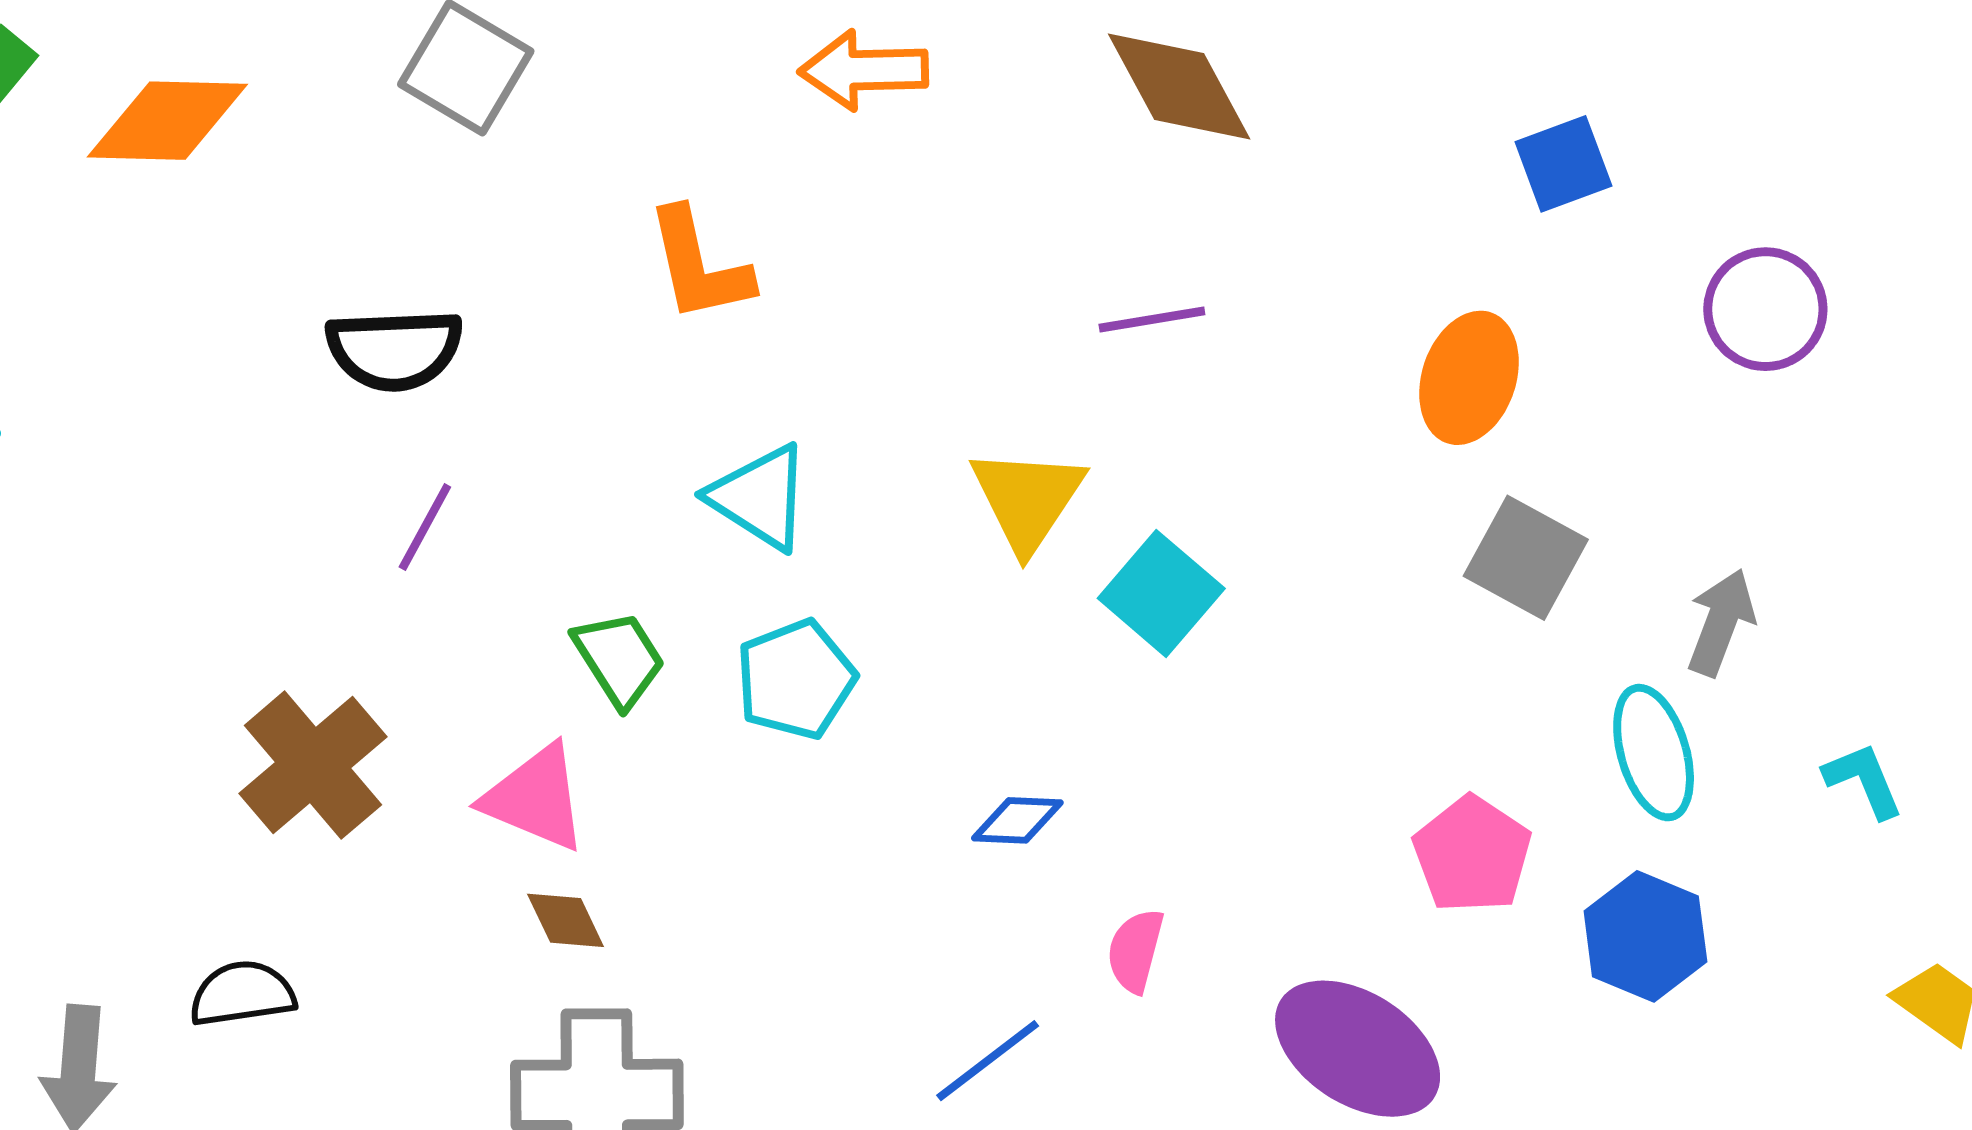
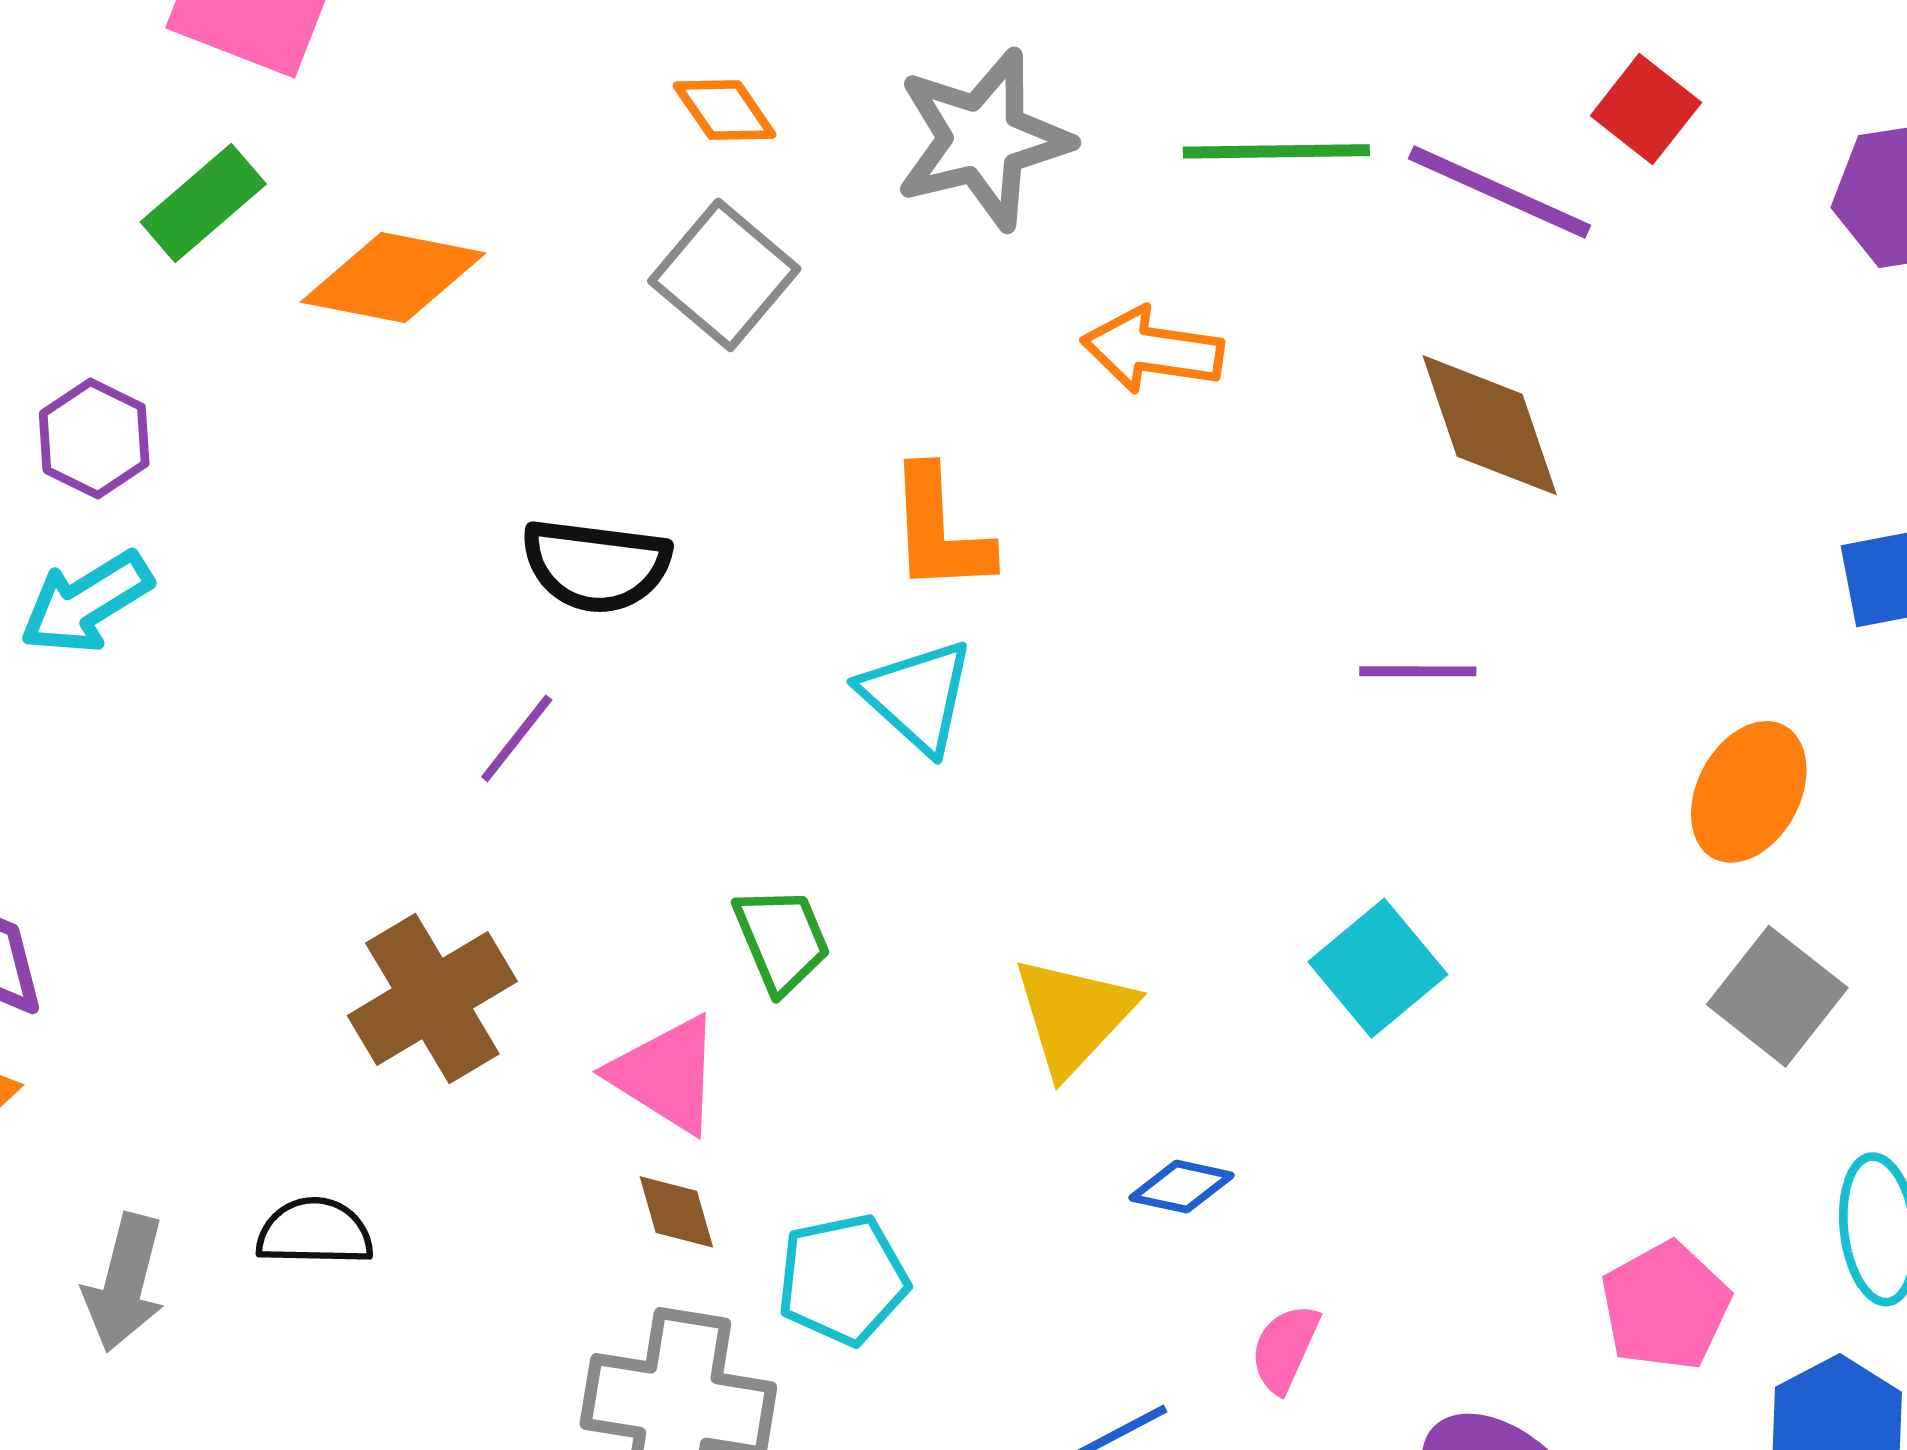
cyan triangle: (760, 497) -> (917, 696), moved
yellow triangle: (1027, 499) -> (1074, 1015), moved
purple line: (425, 527) -> (517, 738), moved
cyan pentagon: (796, 679) -> (843, 1279), moved

